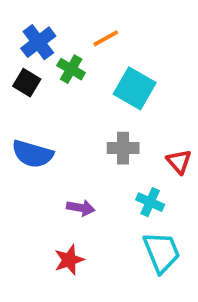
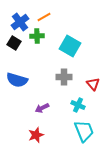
orange line: (106, 38) -> (44, 17), moved
green cross: (71, 69) -> (37, 36), turned -32
purple arrow: (81, 208) -> (42, 108), turned 144

